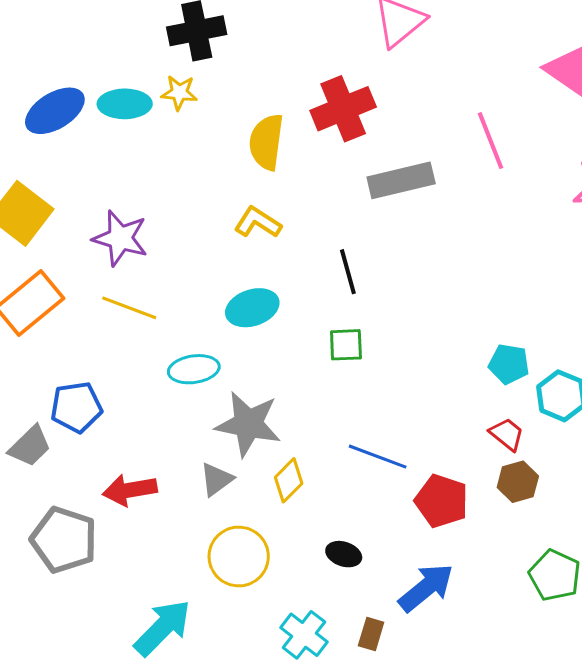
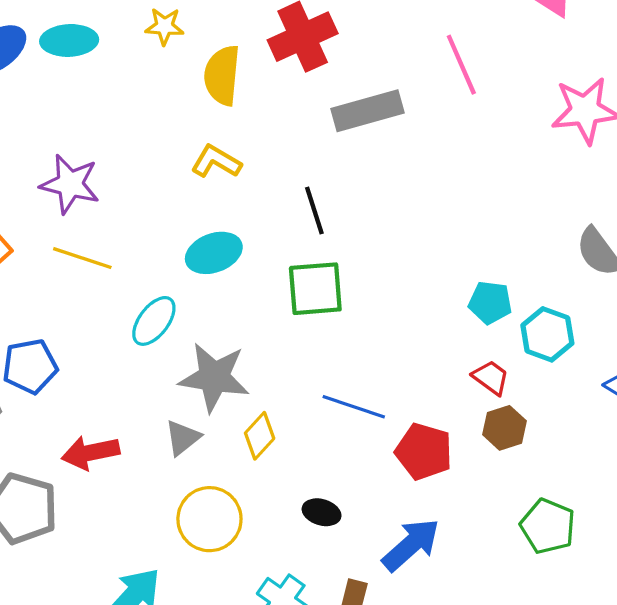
yellow star: (179, 93) -> (164, 26), moved
green square: (346, 345) -> (315, 289), size x1.5
cyan ellipse: (194, 369) -> (154, 321), turned -42

